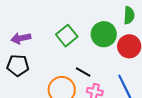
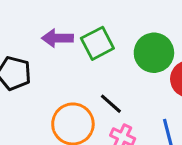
purple arrow: (21, 38) -> (57, 38), moved

